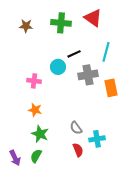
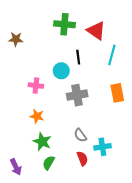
red triangle: (93, 18) -> (96, 31), moved
brown star: (26, 26) -> (16, 39), moved
black line: (74, 54) -> (78, 57), turned -72
gray cross: (88, 75) -> (77, 95), moved
green semicircle: (36, 156) -> (49, 163), moved

